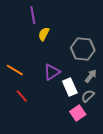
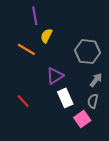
orange line: (15, 70) -> (26, 49), moved
white rectangle: (70, 87) -> (65, 98), moved
gray semicircle: (88, 96) -> (93, 101), turned -32

